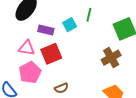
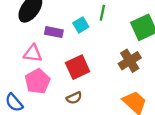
red square: (51, 54) -> (78, 67), moved

